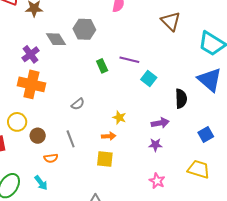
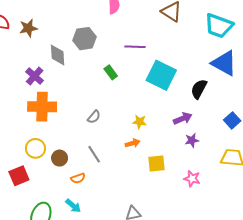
gray diamond: (56, 39) -> (58, 55), turned 40
purple line: (129, 60) -> (135, 47), moved
cyan square: (149, 78) -> (161, 75), size x1.8
black semicircle: (181, 99) -> (199, 89), turned -138
purple star: (155, 145) -> (192, 140), moved
yellow square: (105, 159) -> (156, 164), moved

